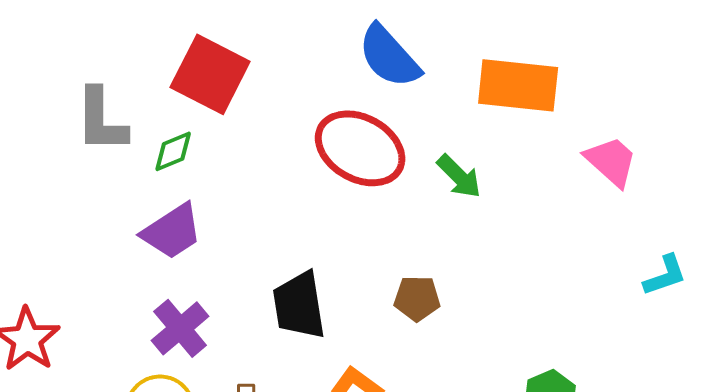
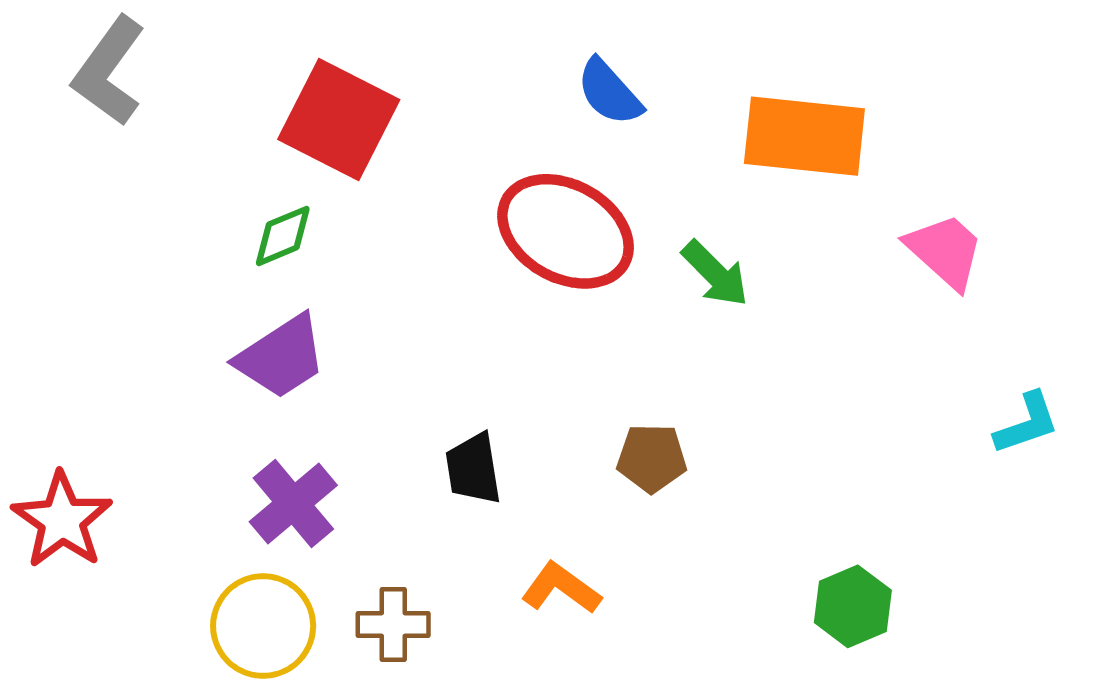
blue semicircle: (389, 56) -> (609, 92), size x0.7
gray L-shape: (101, 120) -> (109, 71), moved, turned 36
black trapezoid: (299, 305) -> (473, 469), size x0.7

